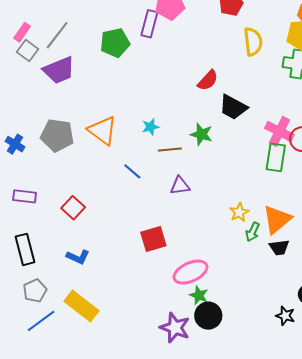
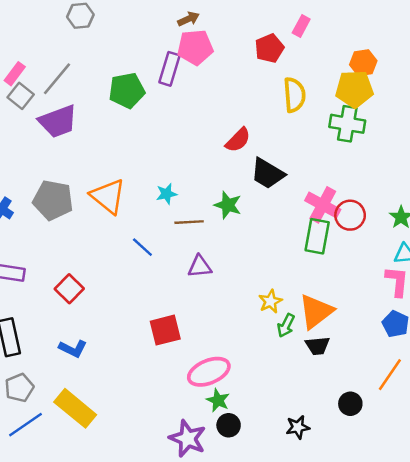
black circle: (208, 316) -> (229, 425), size x0.7
black star: (285, 316) -> (298, 427), moved, turned -30

